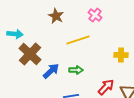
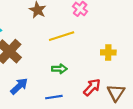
blue arrow: (51, 71) -> (19, 86), moved

